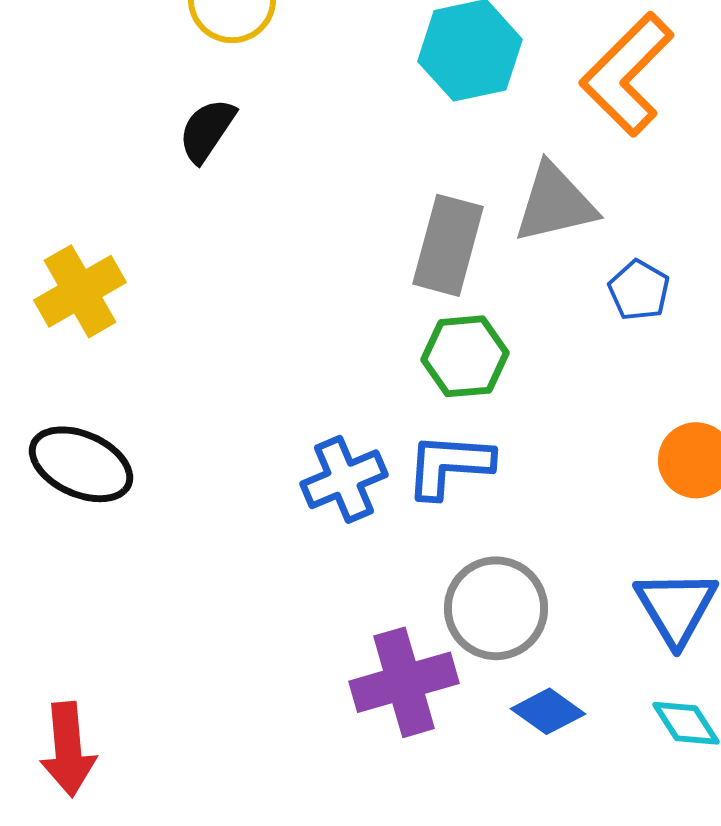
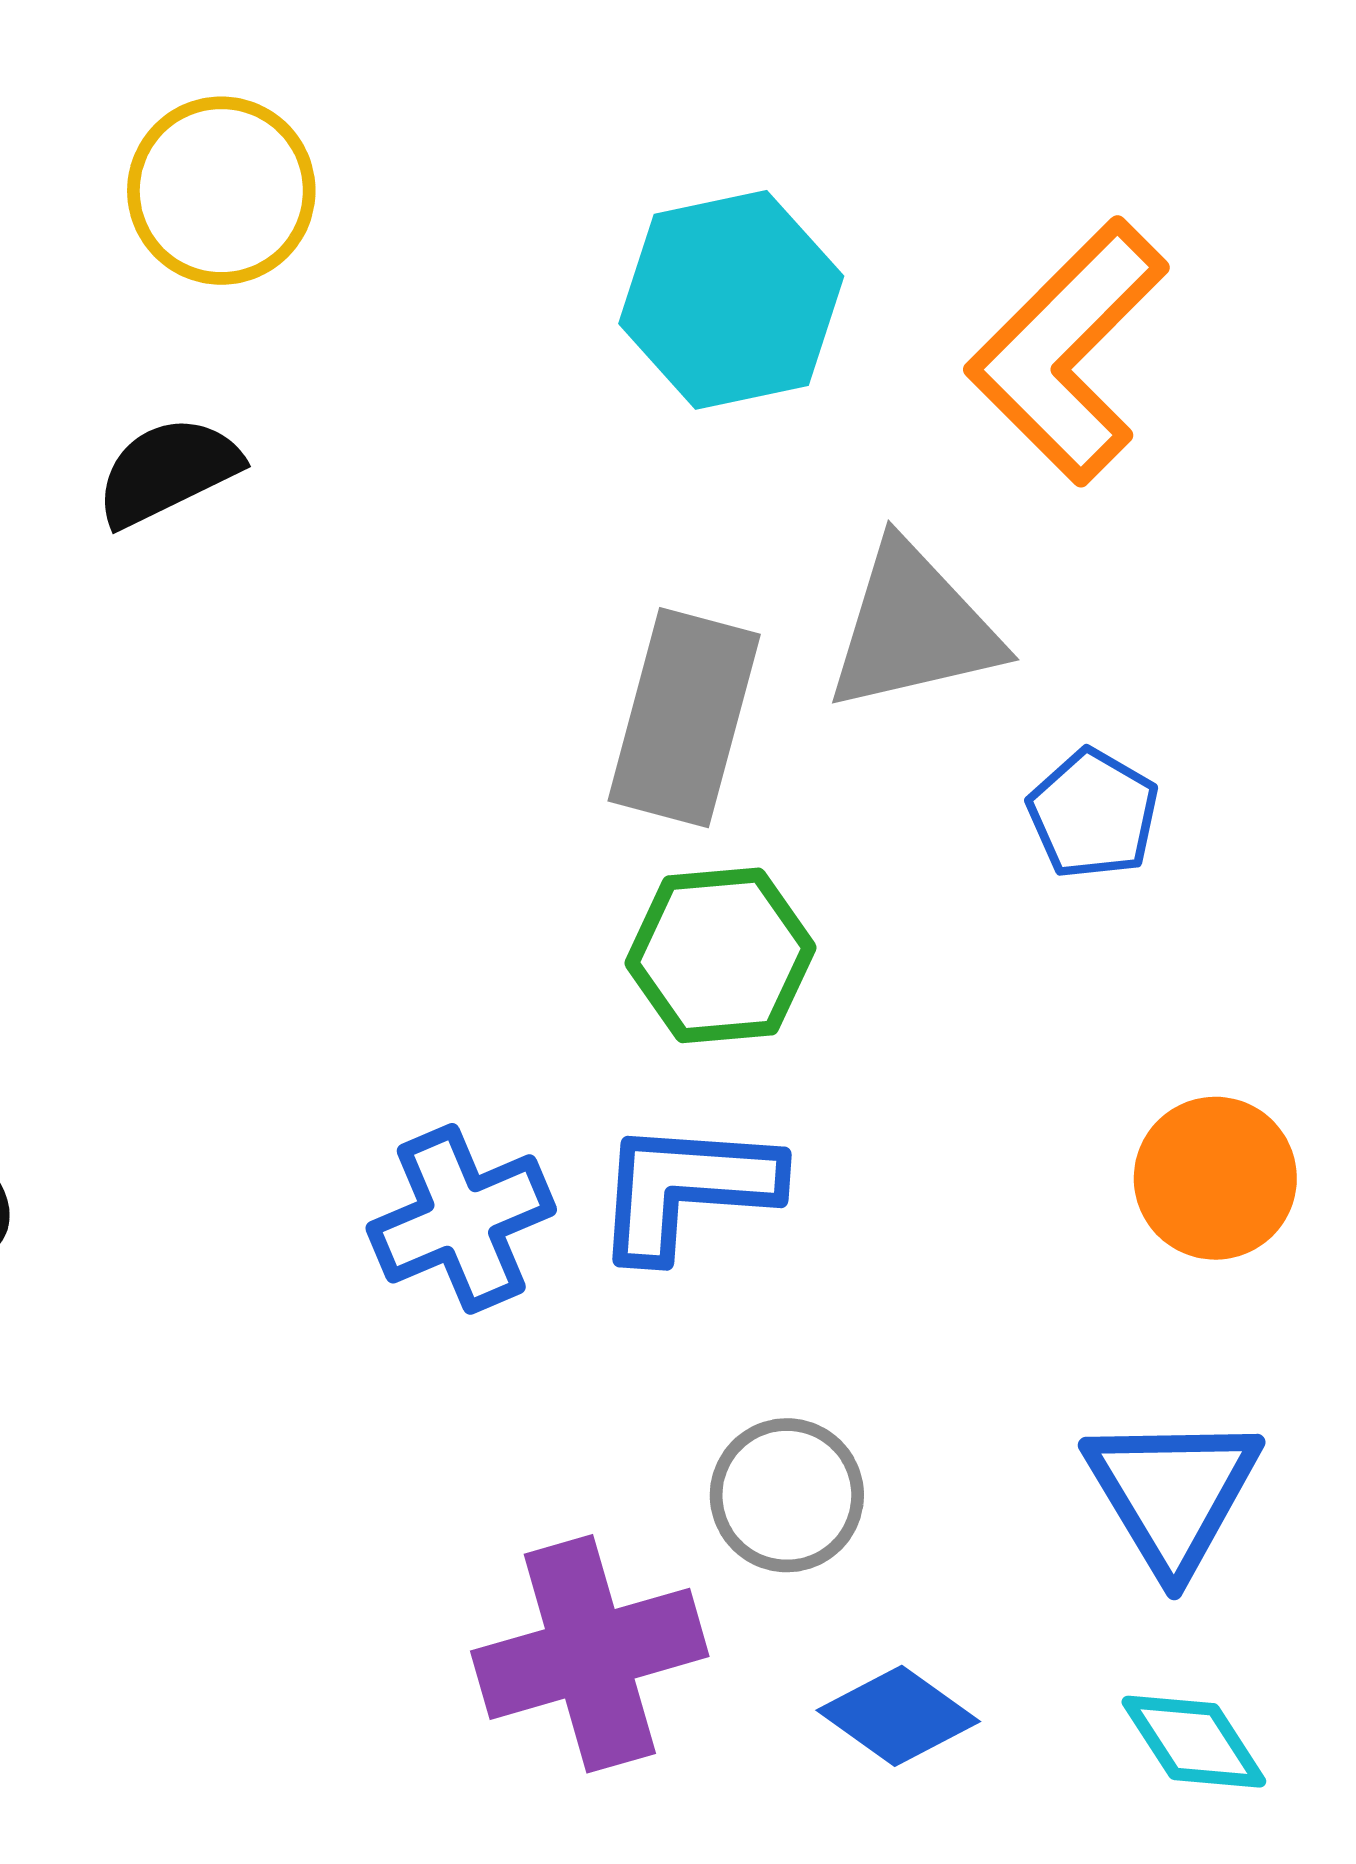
black semicircle: (207, 130) -> (168, 471), turned 30
gray circle: (496, 608) -> (787, 1495), size x0.7

